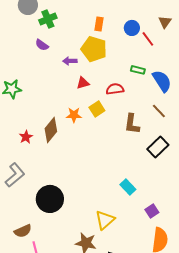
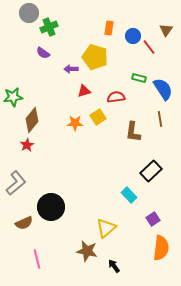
orange rectangle: (99, 24) -> (109, 28), moved
brown line: (159, 111) -> (160, 119), turned 35
brown diamond: (51, 130) -> (32, 120), moved
black rectangle: (158, 147) -> (151, 171), moved
brown semicircle: (23, 231) -> (24, 223), moved

